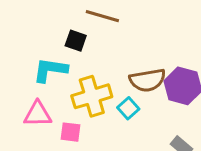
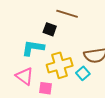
pink triangle: (38, 114) -> (24, 76), turned 36

